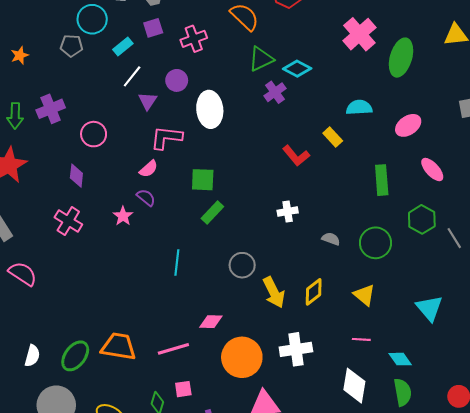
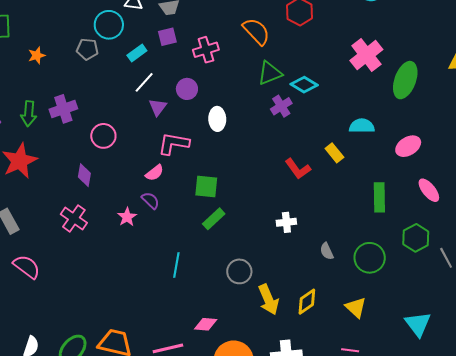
white ellipse: (210, 109) -> (217, 119), size x0.7
gray semicircle: (331, 239) -> (327, 251), turned -138

